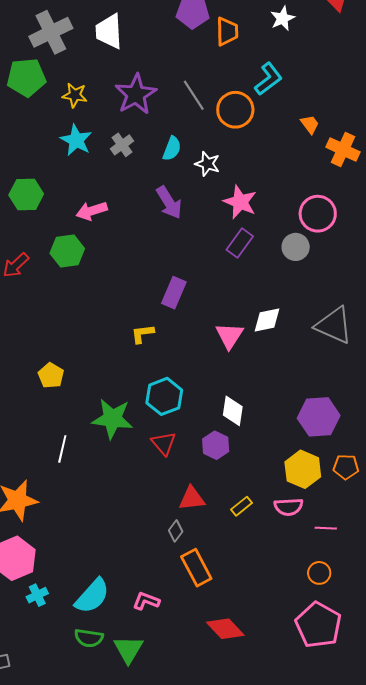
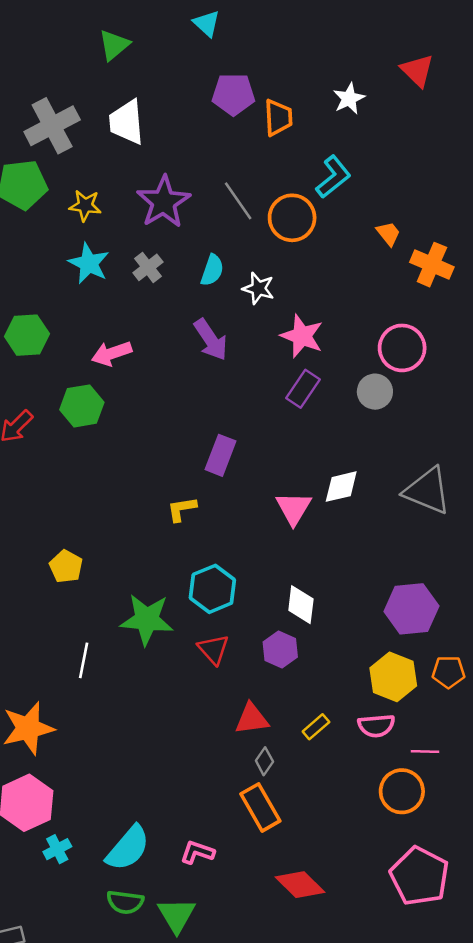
gray diamond: (176, 531) -> (264, 761), moved
orange circle: (319, 573) -> (402, 791), moved, size x1.5

